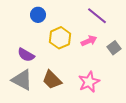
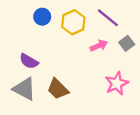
yellow hexagon: (60, 38) -> (73, 22), moved
gray square: (114, 48) -> (127, 43), moved
pink star: (89, 82) -> (117, 83), moved

